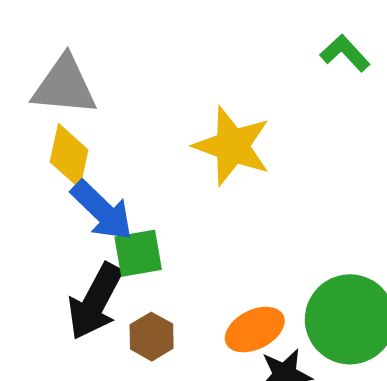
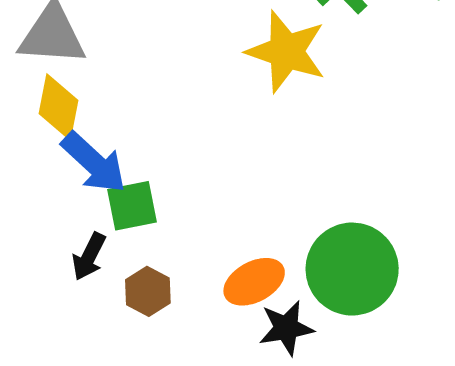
yellow star: (232, 146) -> (286, 52), moved
black arrow: (95, 301) -> (89, 257), size x0.6

